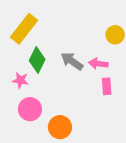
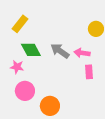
yellow rectangle: (24, 29) -> (20, 24), size x0.7
green diamond: (37, 60) -> (31, 50), turned -55

